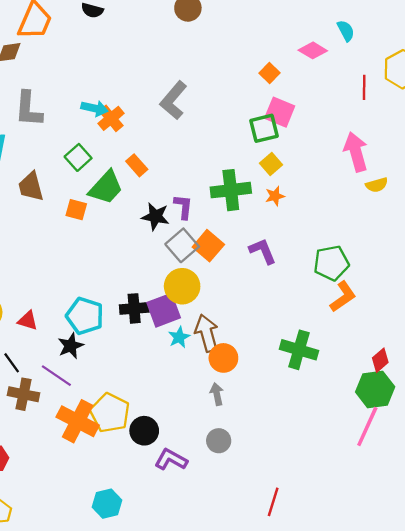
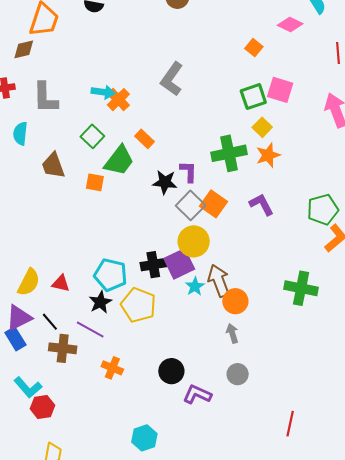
pink square: (280, 112) -> (280, 90), moved
orange star: (275, 196) -> (268, 155), size x1.4
yellow pentagon: (110, 413) -> (138, 305), moved
orange cross: (78, 421) -> (112, 368), size x0.6

